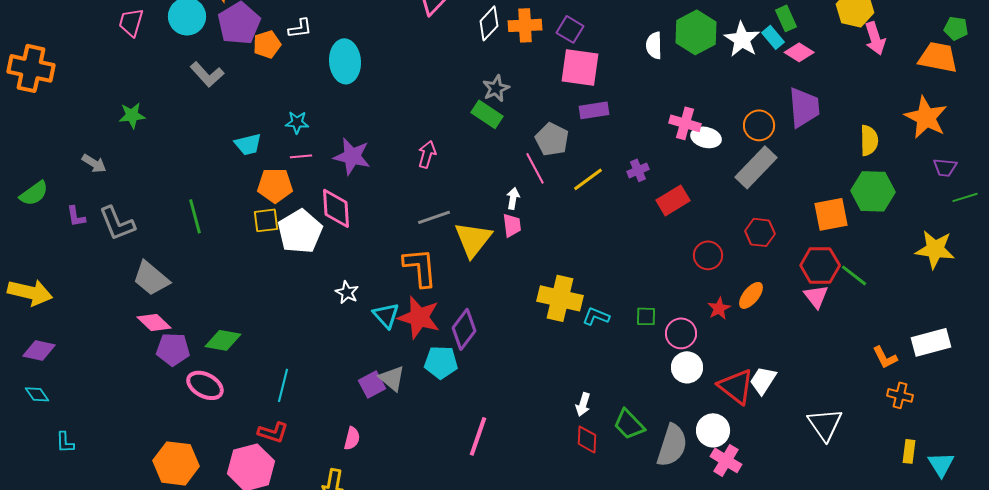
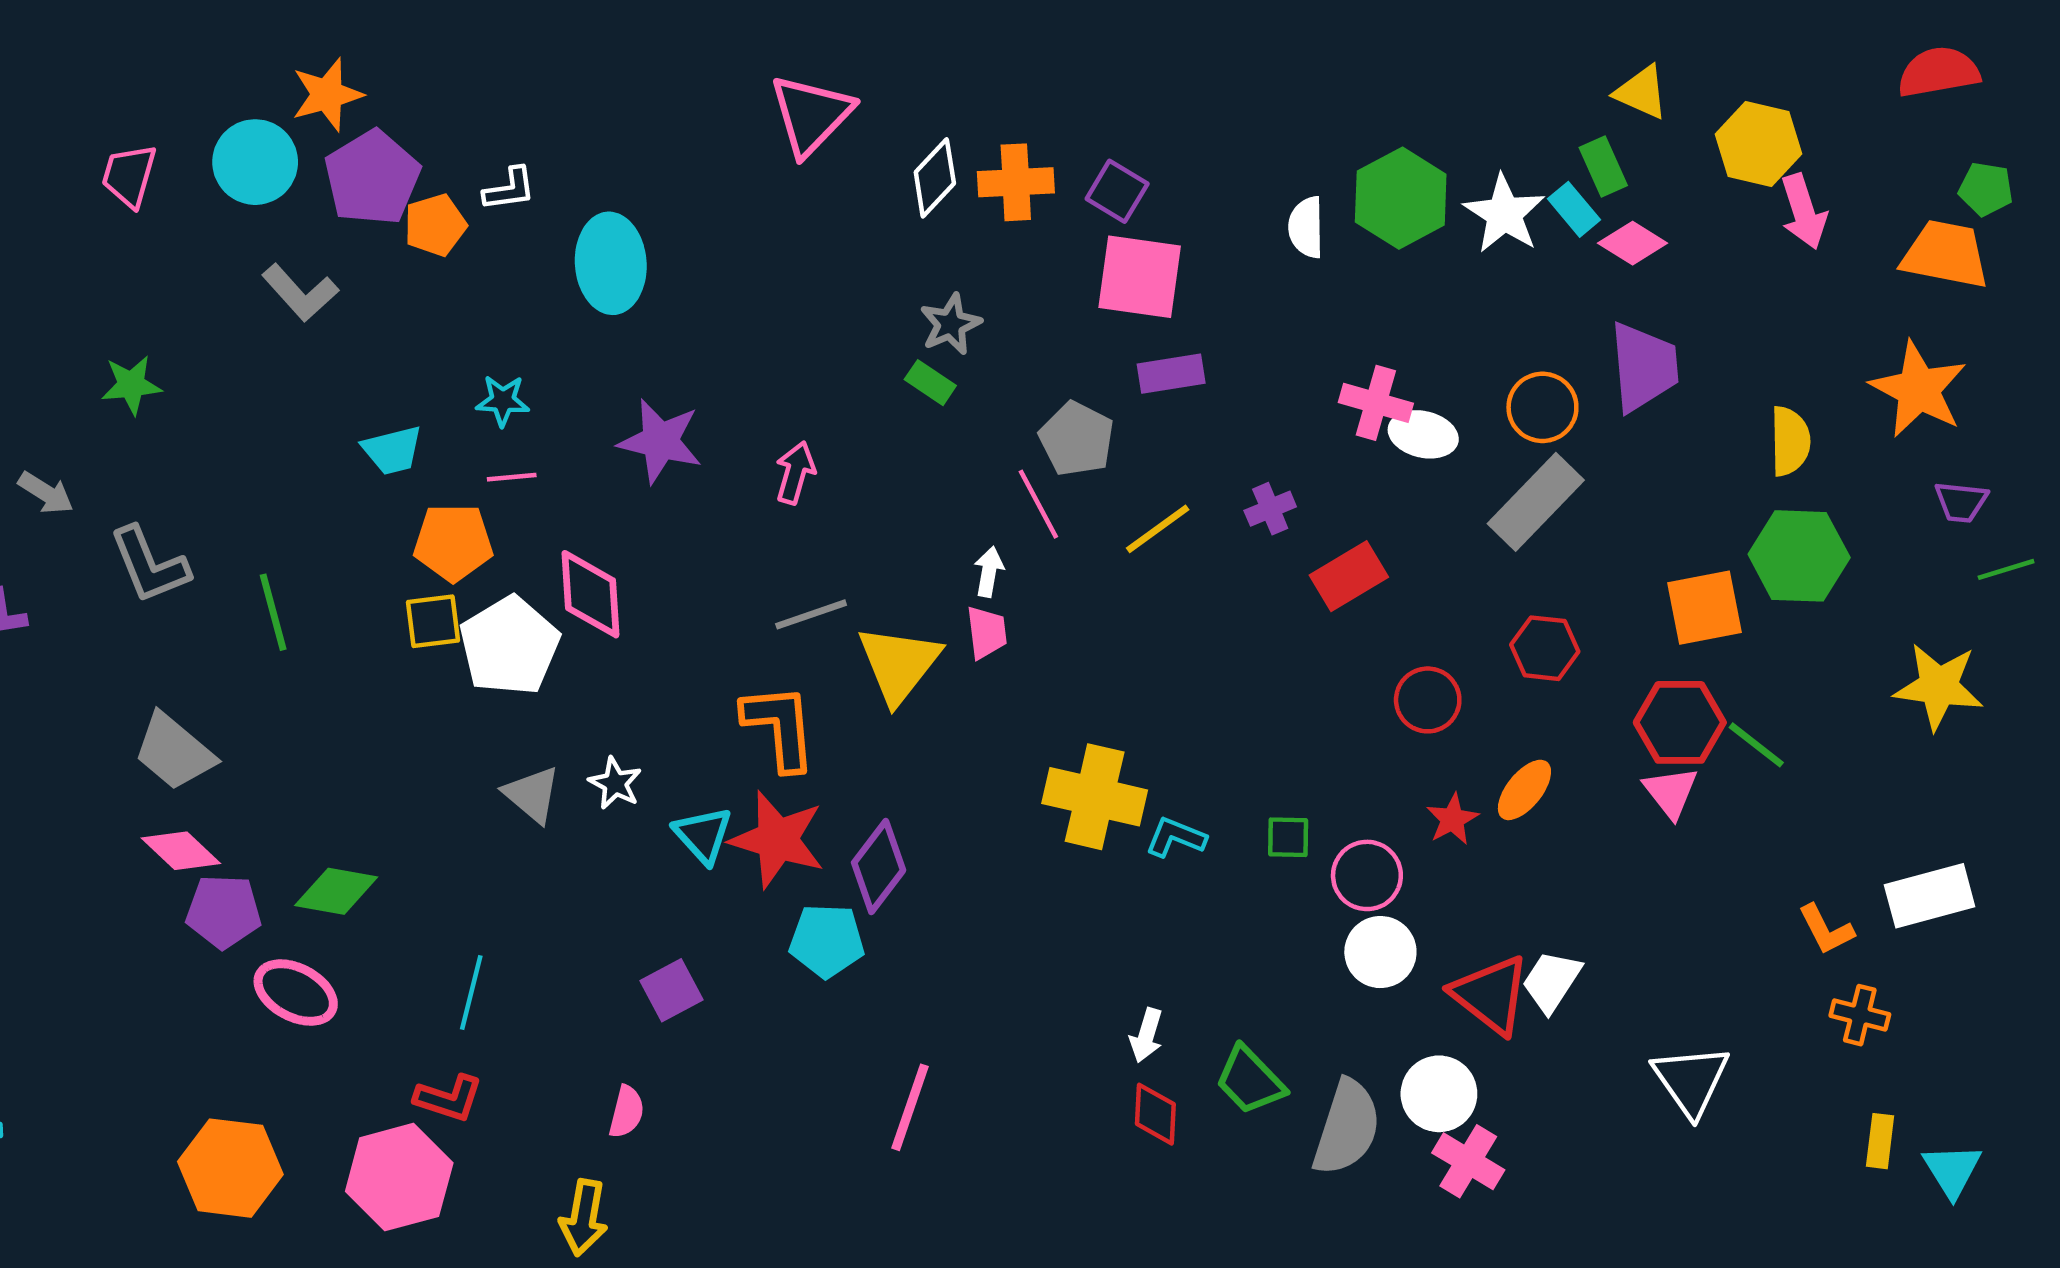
green rectangle: (487, 114) -> (930, 383), size x0.7
purple star: (352, 156) -> (660, 441), moved
gray L-shape: (117, 223) -> (149, 565), moved
gray triangle: (392, 378) -> (532, 794), moved

